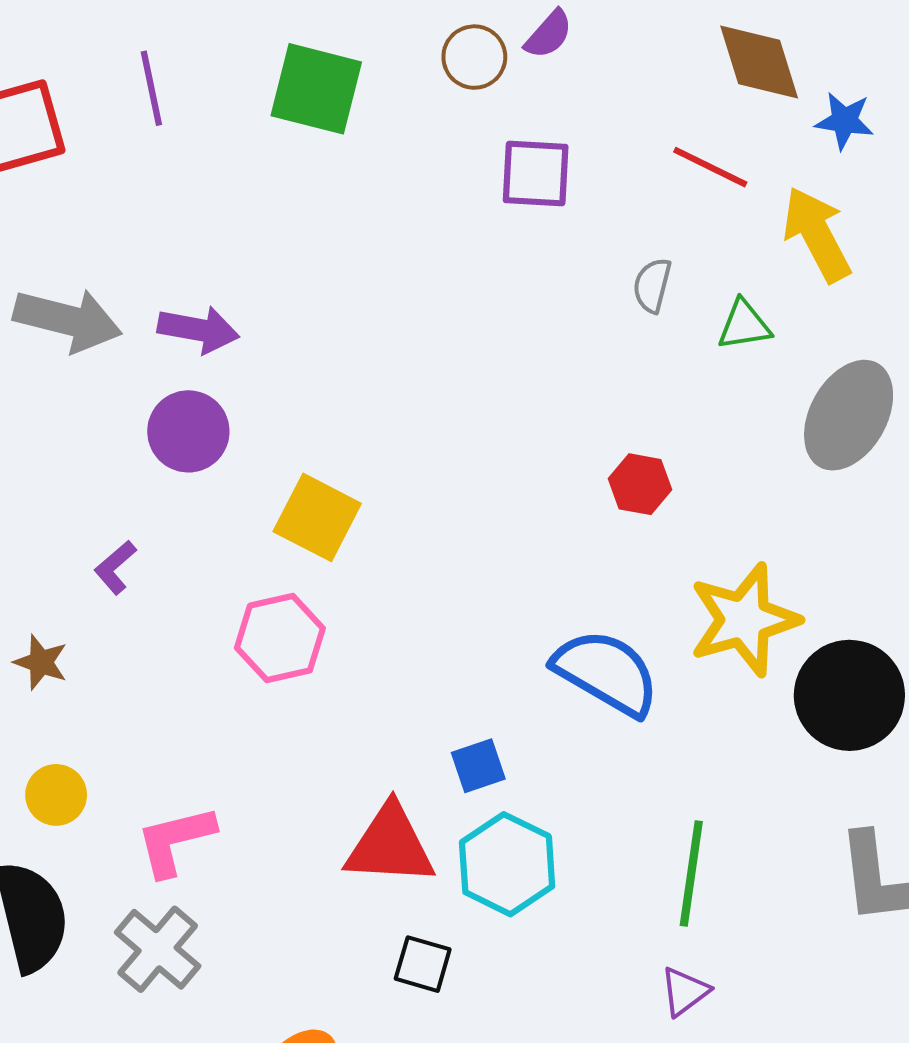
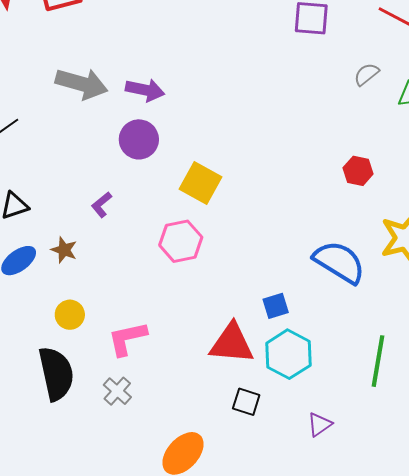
gray semicircle: (652, 285) -> (366, 74), turned 36
gray cross: (158, 949) -> (117, 391), size x0.7
purple triangle: (685, 992) -> (320, 425), moved

